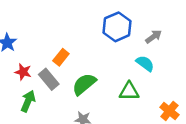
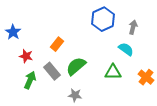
gray arrow: (154, 37) -> (133, 27), turned -40
gray rectangle: (49, 79) -> (52, 71), moved
orange cross: (169, 111) -> (146, 77), moved

